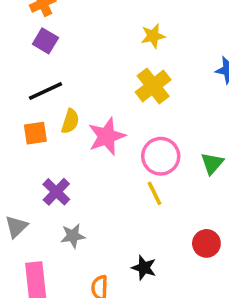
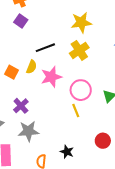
yellow star: (153, 36) -> (81, 22), size x1.5
black line: (45, 91) -> (45, 48), moved
orange square: (35, 133) -> (12, 72), turned 32
gray star: (73, 236) -> (28, 131), size x1.5

